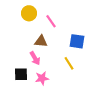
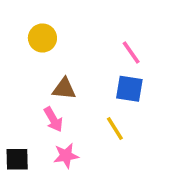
pink line: (51, 21) -> (131, 52), moved
black square: (21, 74) -> (17, 159), moved

